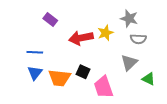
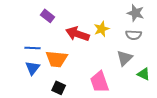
gray star: (129, 18) -> (136, 13), moved
red arrow: (81, 38) -> (78, 34), turned 30
black square: (83, 72) -> (59, 88), moved
orange trapezoid: (59, 78) -> (57, 59), moved

